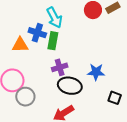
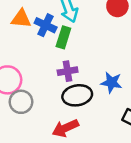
orange triangle: (20, 45) -> (21, 19), moved
black ellipse: (70, 86) -> (77, 95), turned -30

